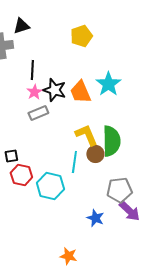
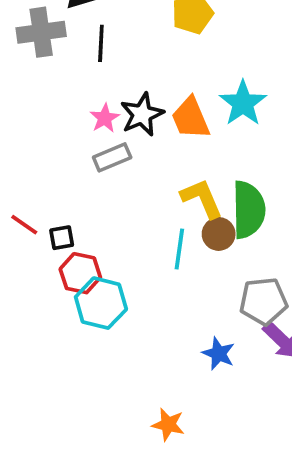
black line: (32, 70) -> (101, 43), moved
black star: (54, 90) -> (142, 114), turned 30
cyan hexagon: (50, 186) -> (101, 303), moved

